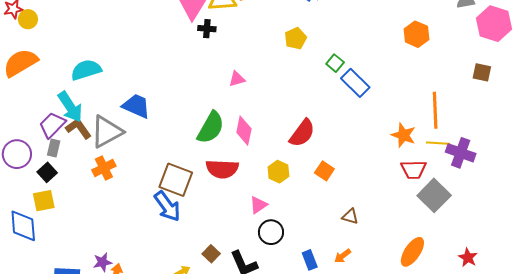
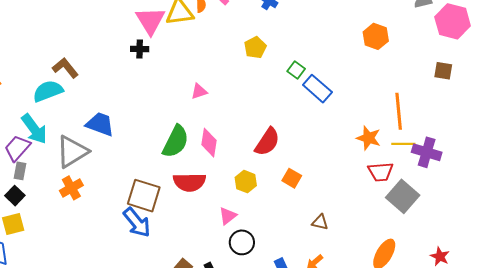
black cross: (207, 29) -> (140, 49), moved
brown L-shape: (79, 128) -> (65, 68), moved

